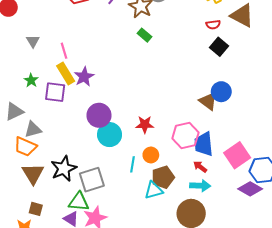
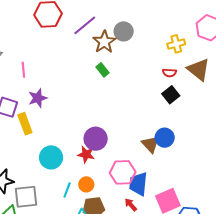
yellow rectangle: (66, 74) -> (25, 124), moved
purple circle: (99, 115) -> (96, 139), moved

